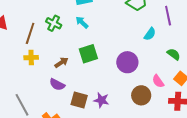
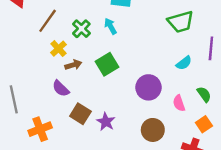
green cross: (54, 23) -> (81, 29), moved
green square: (88, 54) -> (107, 64), turned -30
yellow cross: (31, 58) -> (59, 49), moved, turned 32
pink semicircle: (158, 81) -> (179, 103), moved

